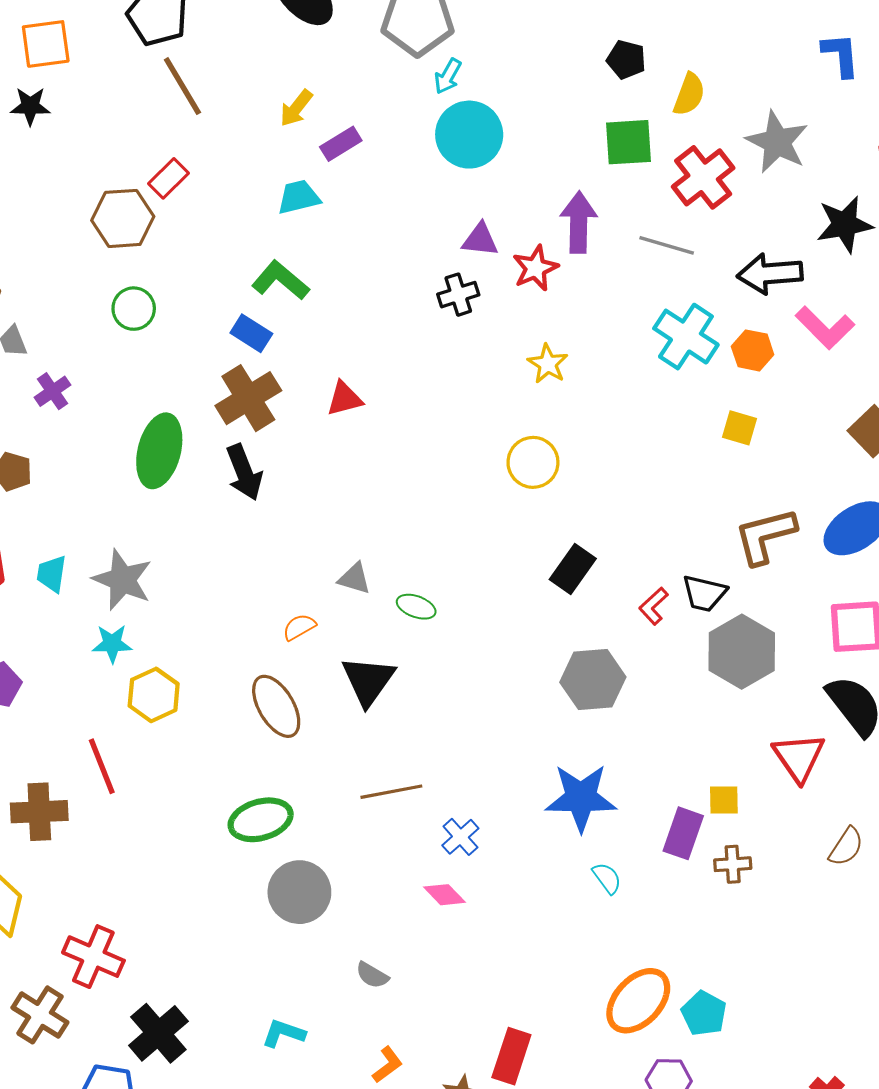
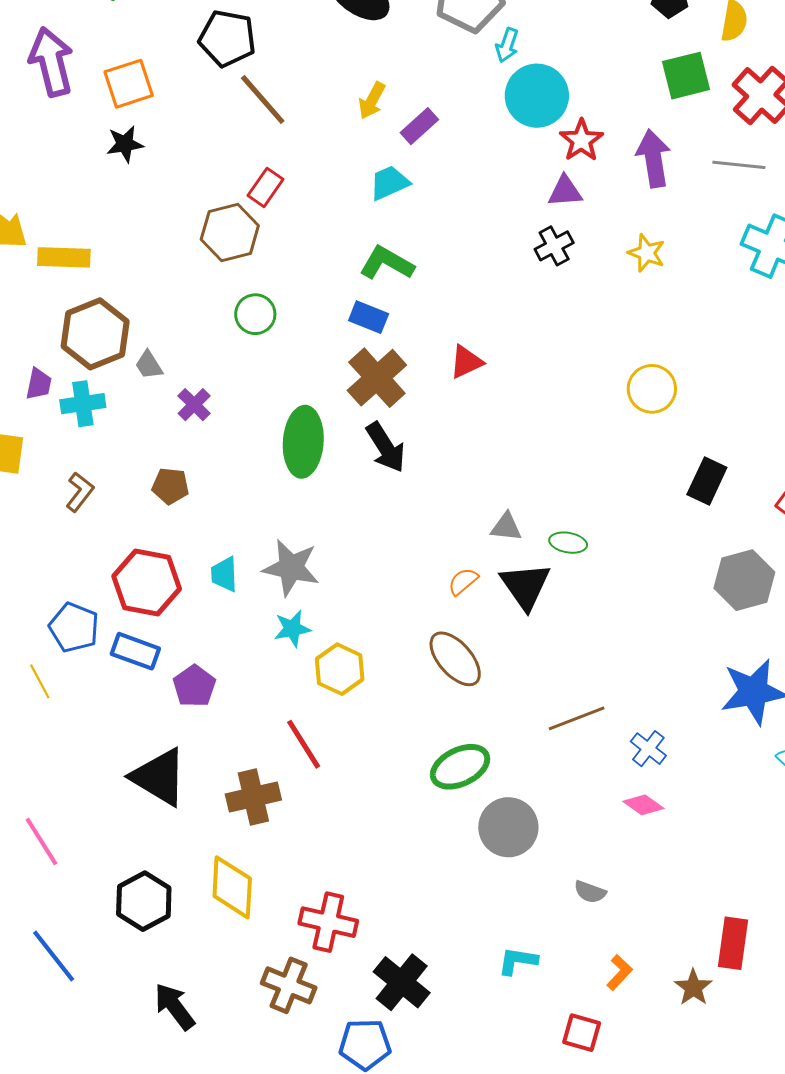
red star: (535, 268) -> (581, 140), moved
yellow star: (548, 364) -> (647, 253), moved
black triangle: (368, 681) -> (525, 586), moved

